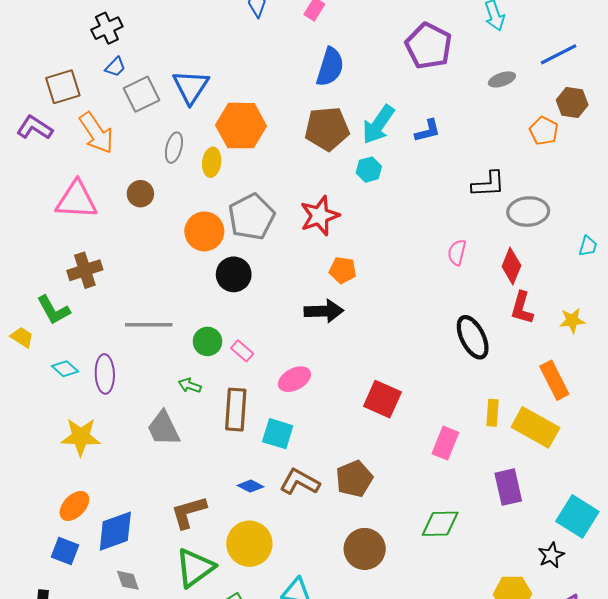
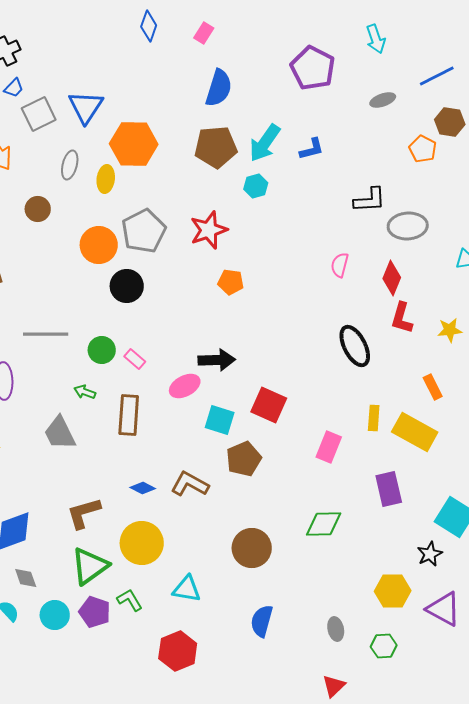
black arrow: (324, 311) -> (217, 360), moved
orange rectangle: (554, 380) -> (433, 387), size x0.7
cyan square: (278, 434) -> (220, 420), moved
brown pentagon: (354, 479) -> (244, 459), moved

